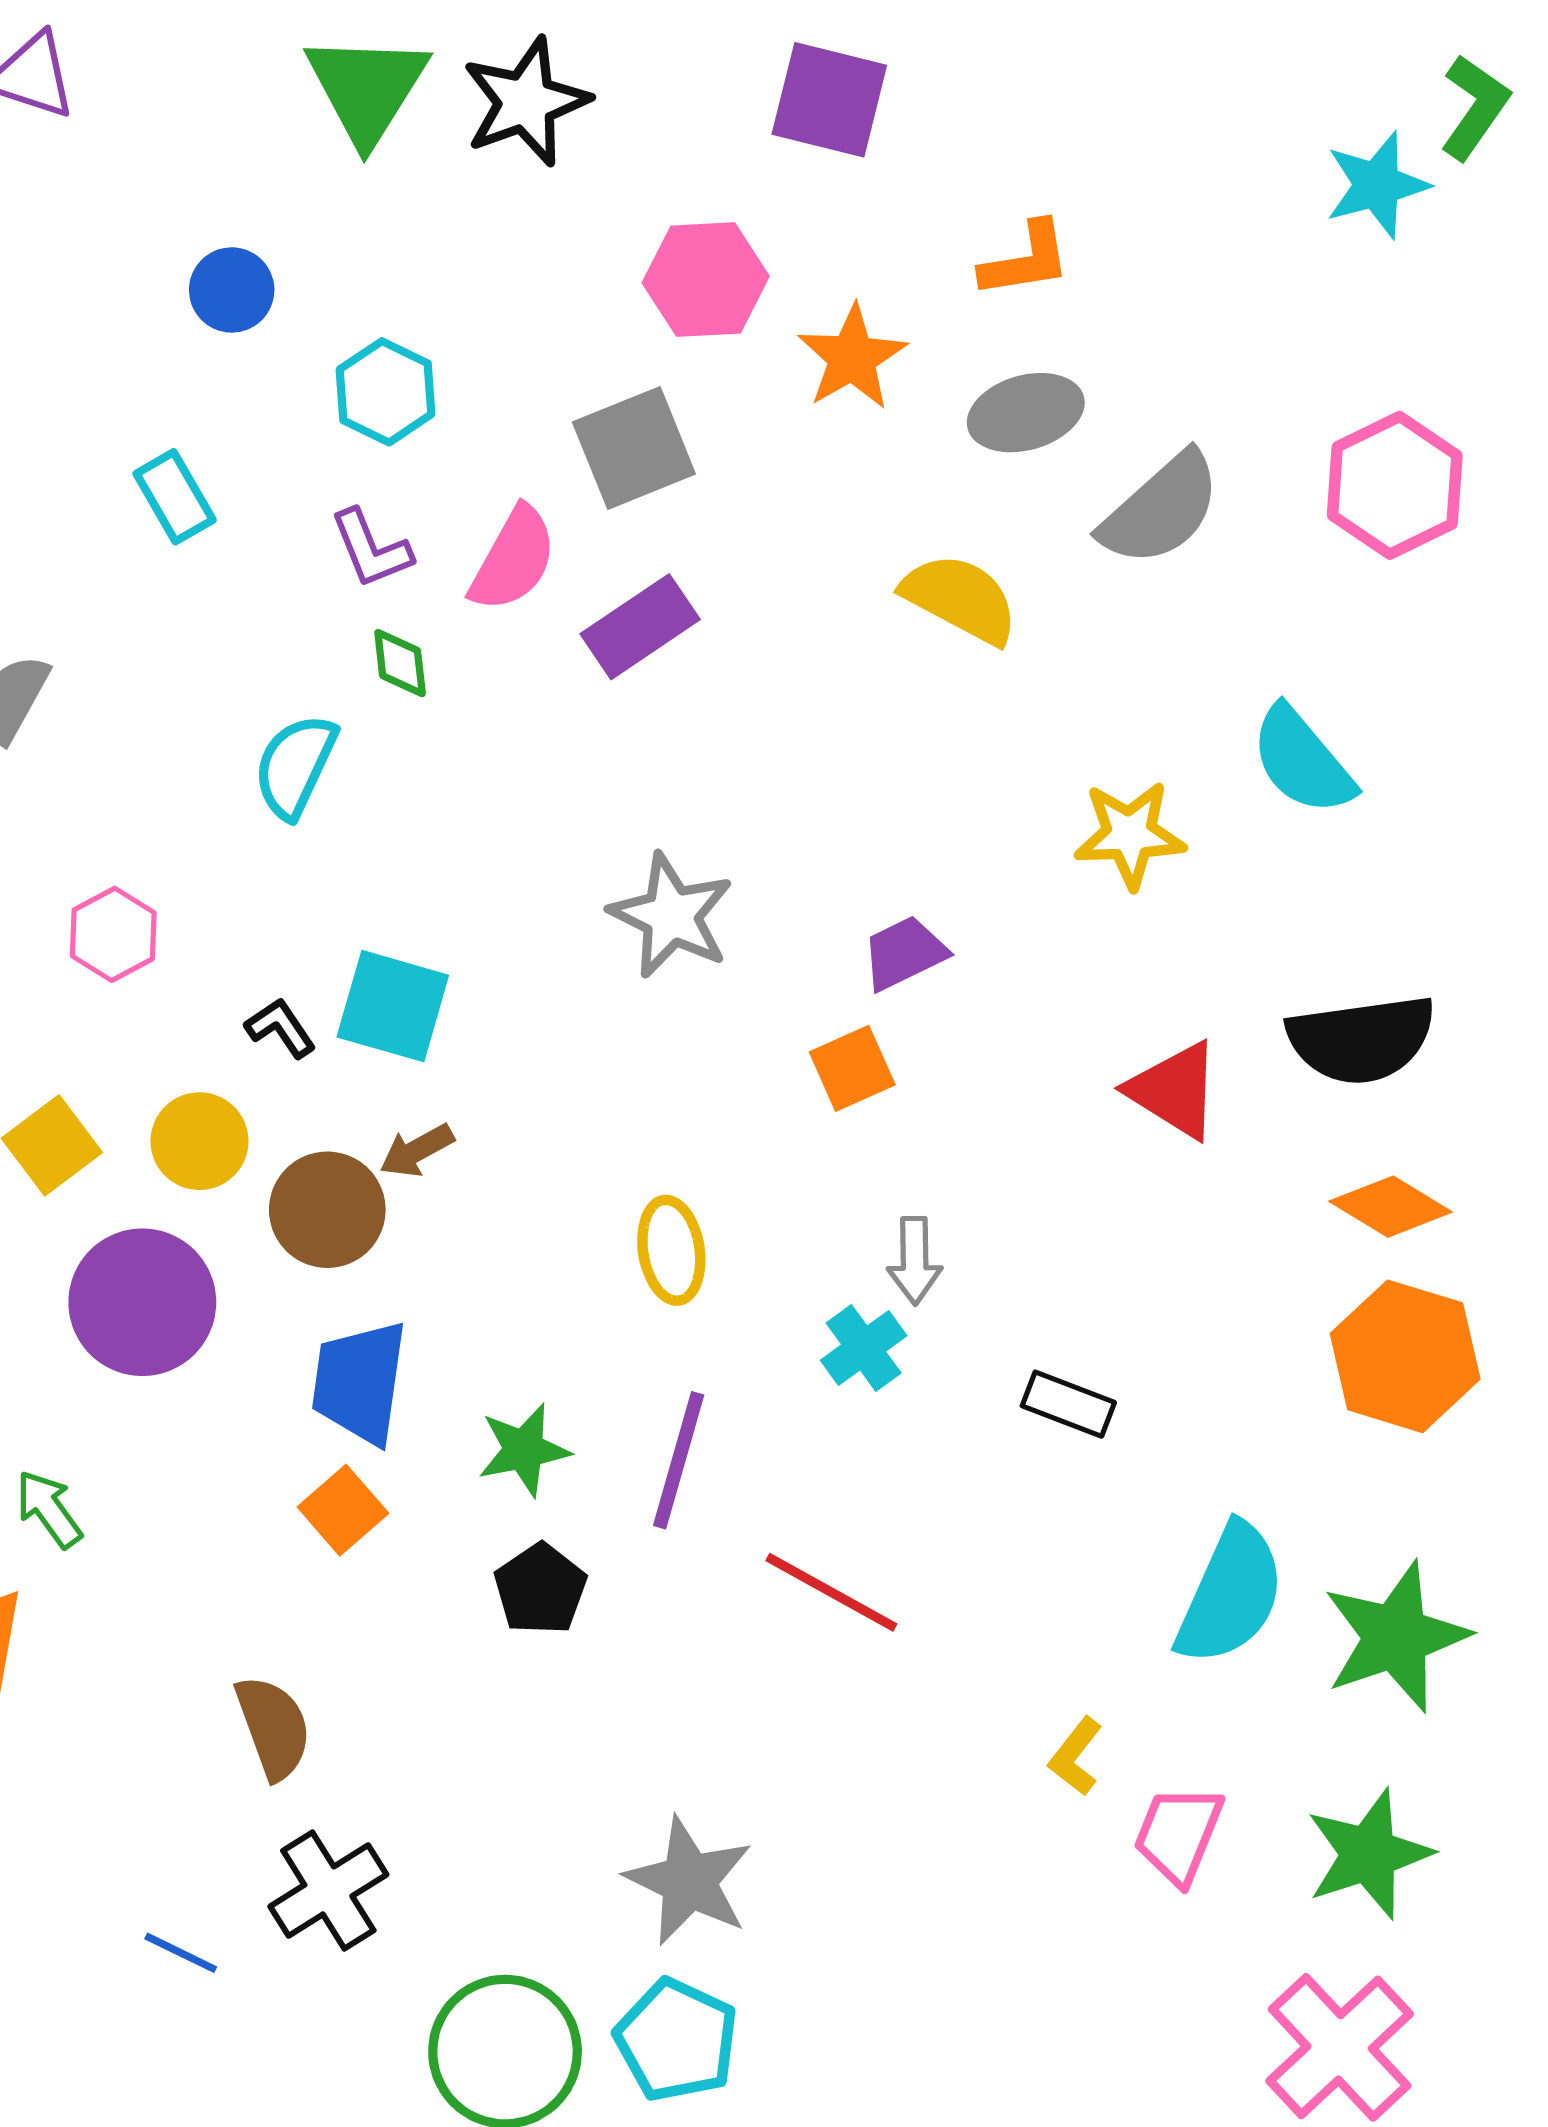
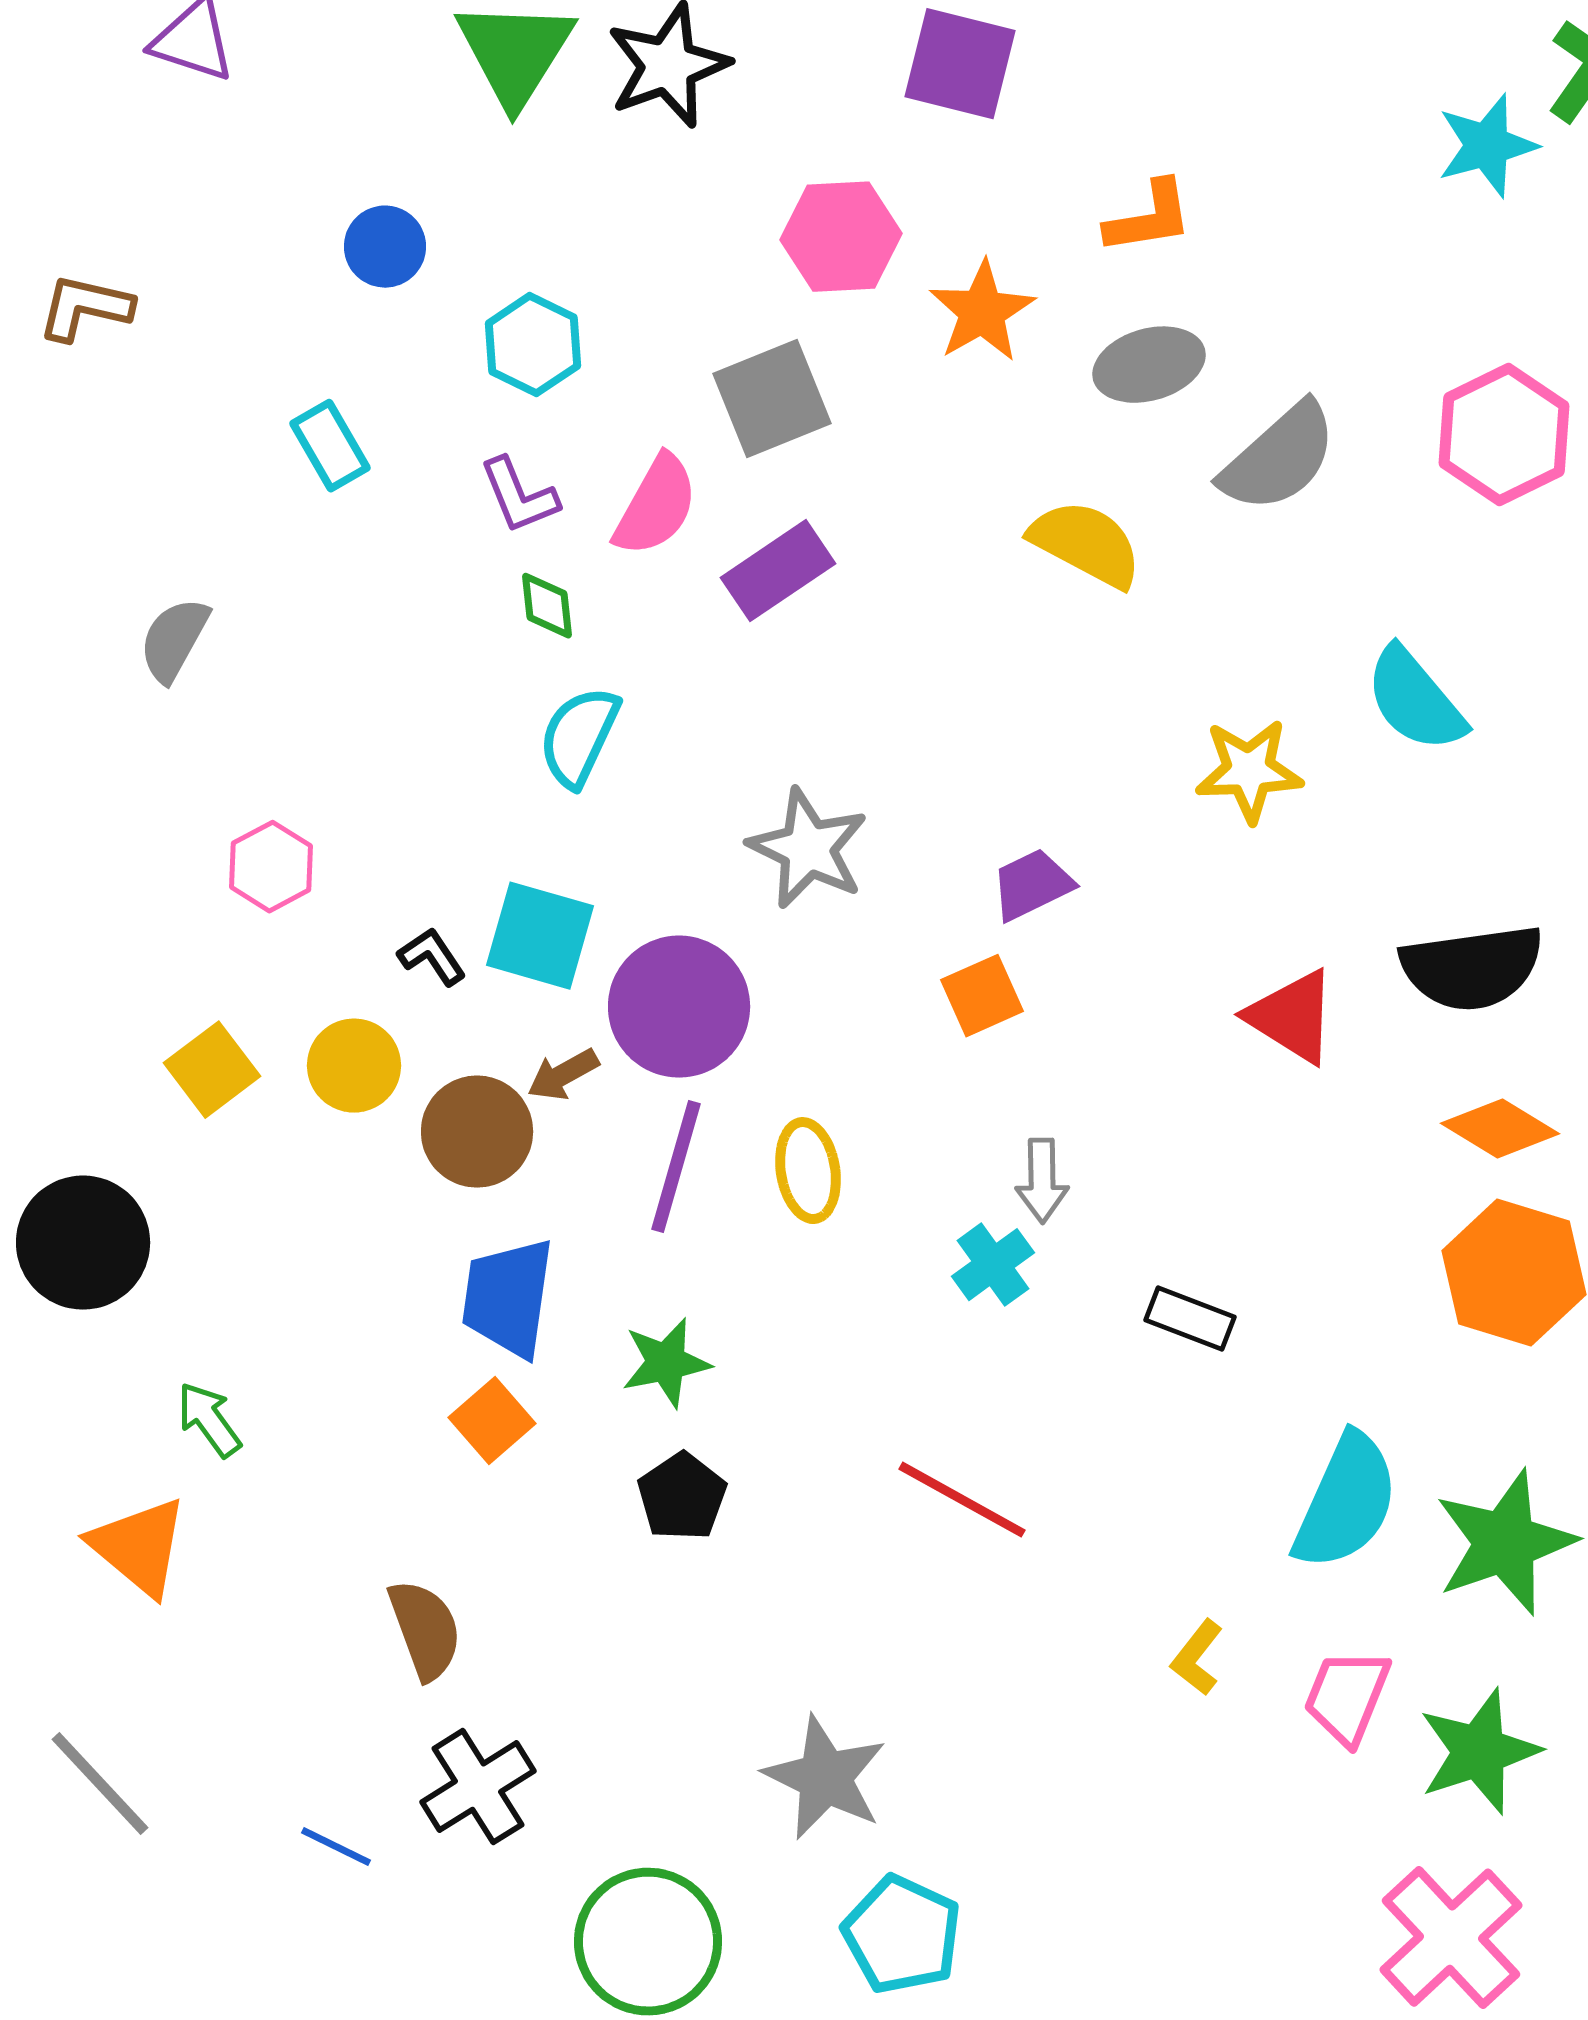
cyan semicircle: (295, 766) -> (579, 737), moved
purple circle: (142, 1302) -> (679, 1007), moved
purple line: (679, 1460) -> (676, 1167), moved
pink trapezoid: (1179, 1834) -> (1347, 1697), moved
cyan pentagon: (677, 2040) -> (902, 1935), moved

